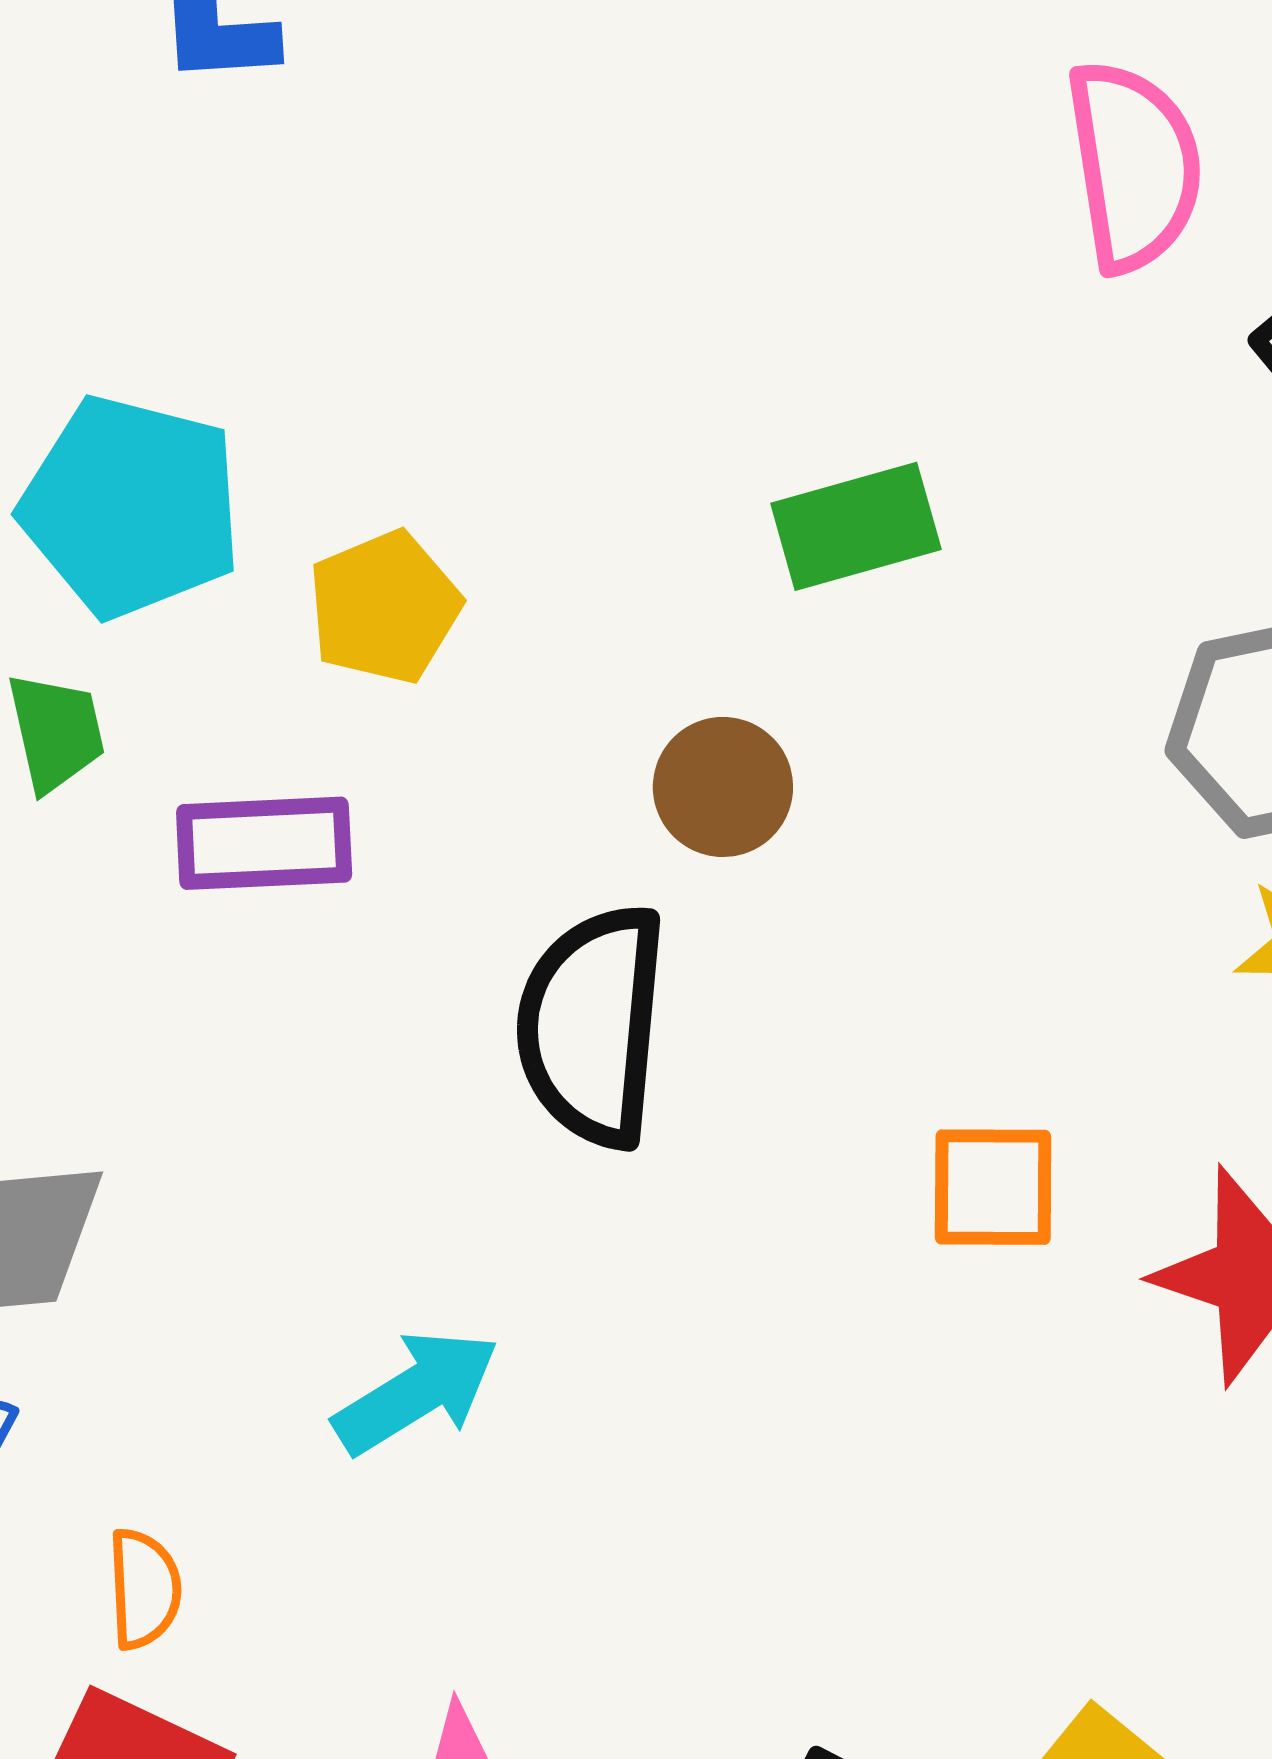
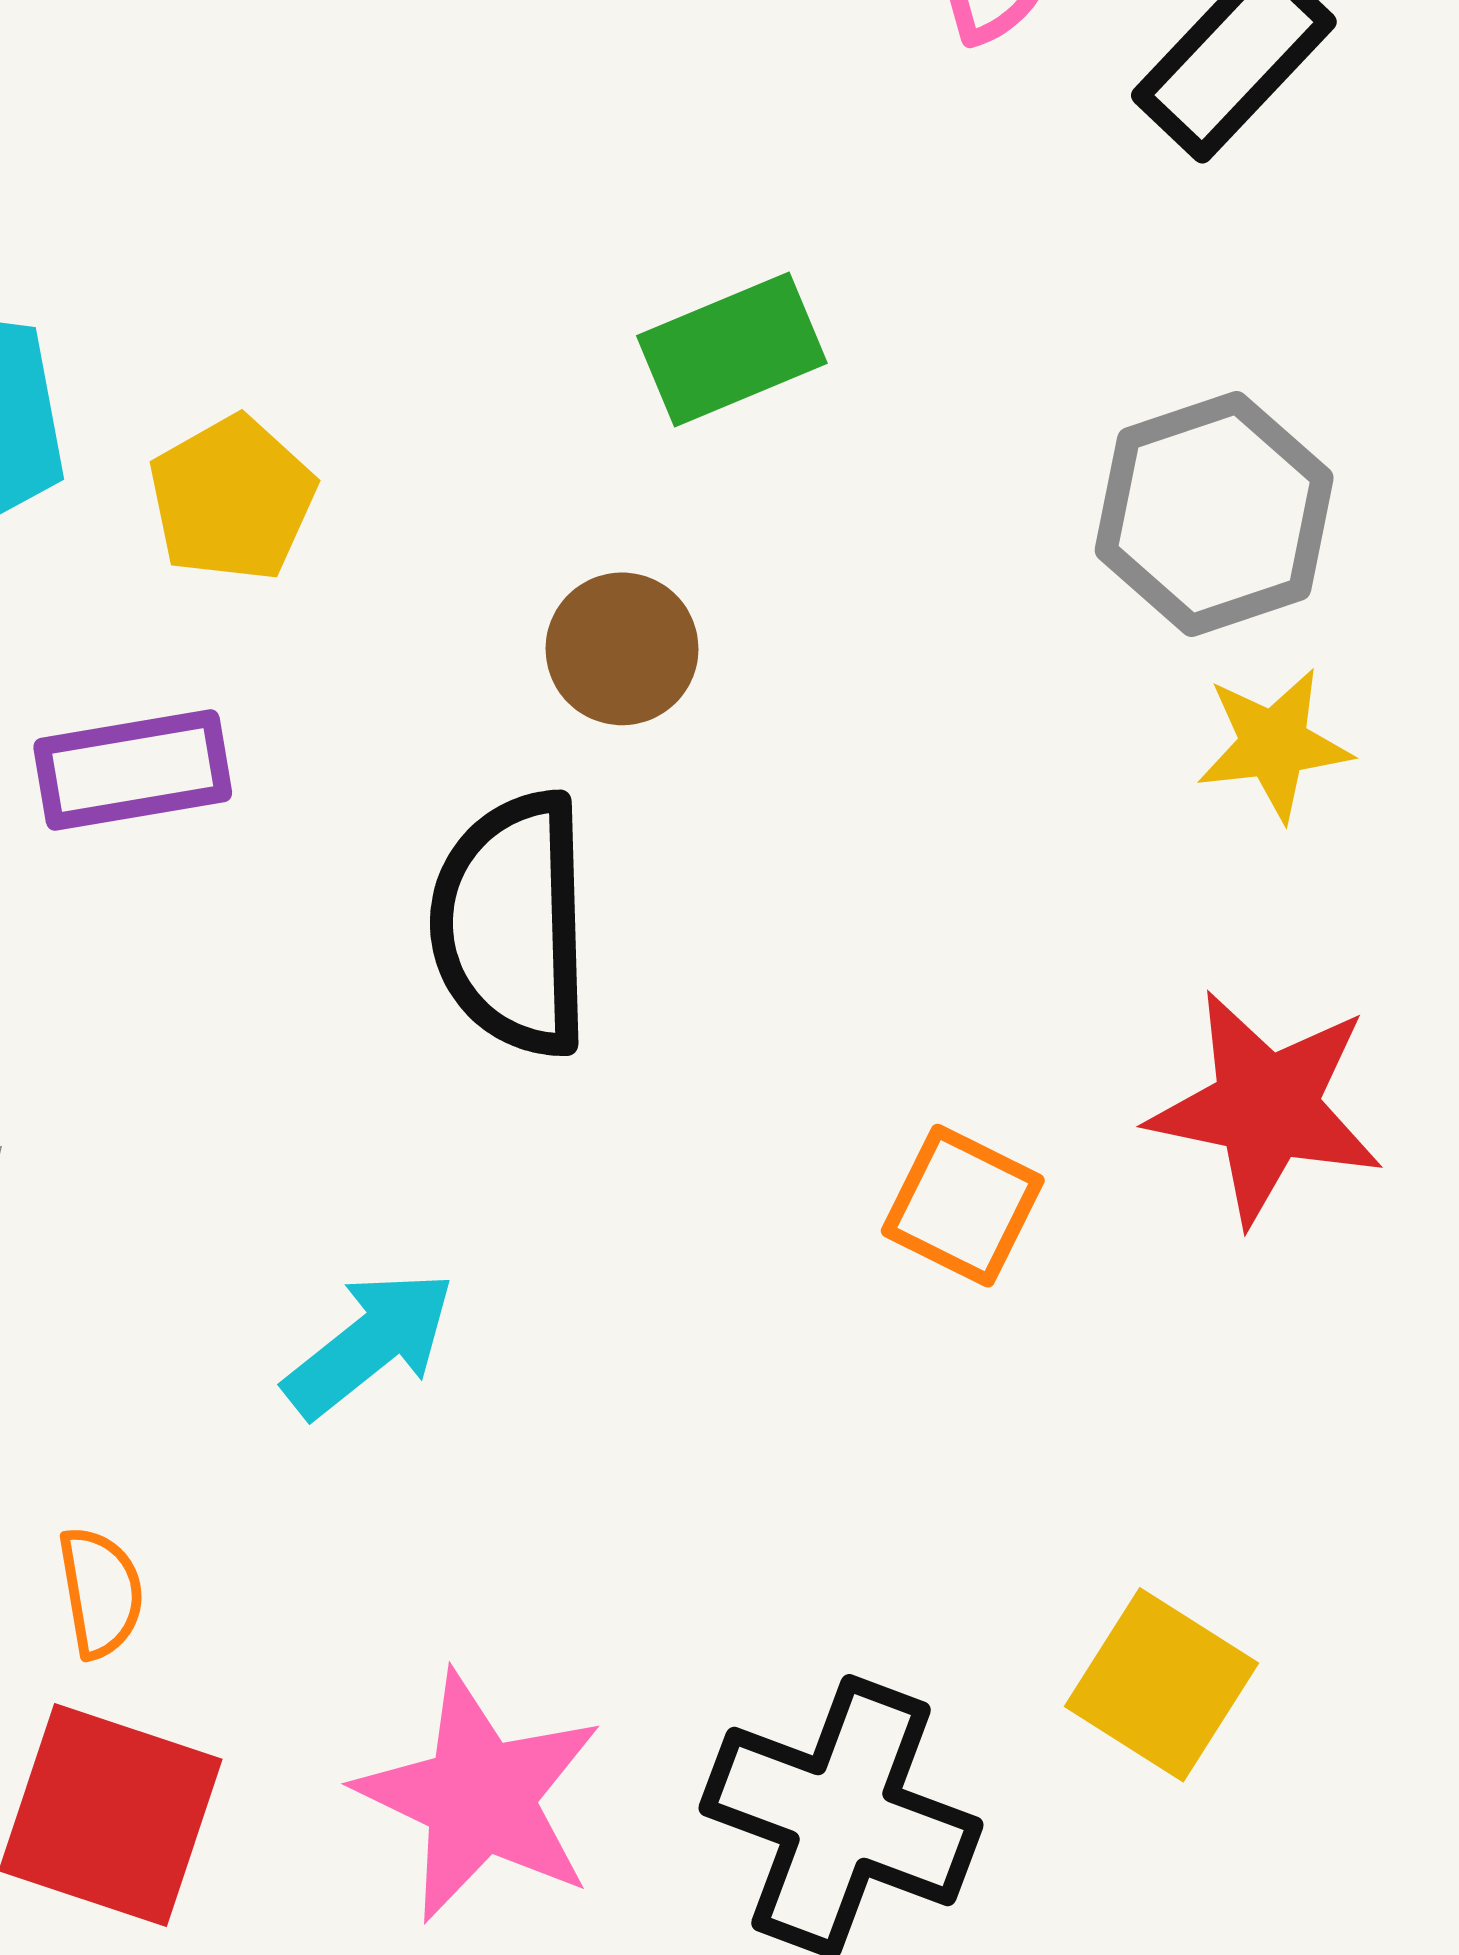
orange square: (993, 1187) -> (963, 1206), moved, turned 33

